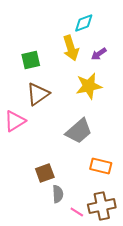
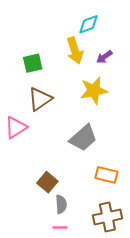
brown square: (45, 173) -> (47, 182), turned -30
pink line: (77, 212) -> (60, 228), moved, turned -32

